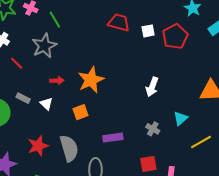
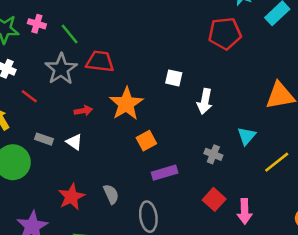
red trapezoid: (119, 22) -> (100, 61), moved
white square: (148, 31) -> (174, 78), moved, turned 32
red pentagon: (175, 36) -> (225, 33), turned 30
orange square: (80, 112) -> (146, 141), moved
gray semicircle: (69, 148) -> (111, 194), size x0.6
red square: (148, 164) -> (214, 199), turned -30

